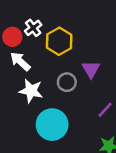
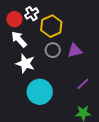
purple triangle: (91, 69) -> (75, 51), turned 42
gray circle: (67, 82) -> (53, 50), moved

